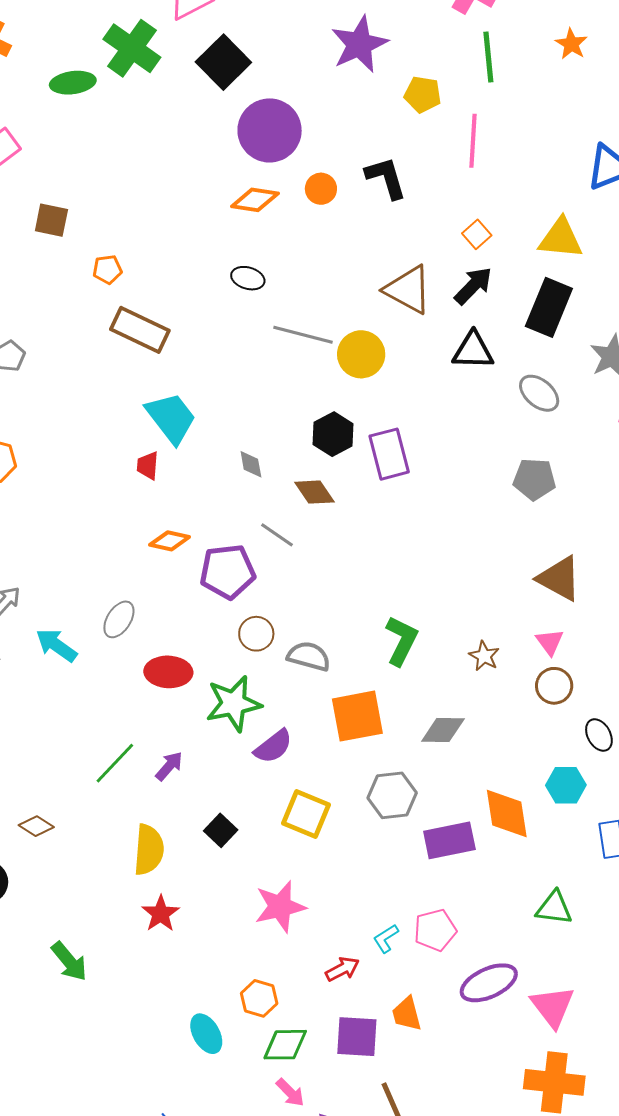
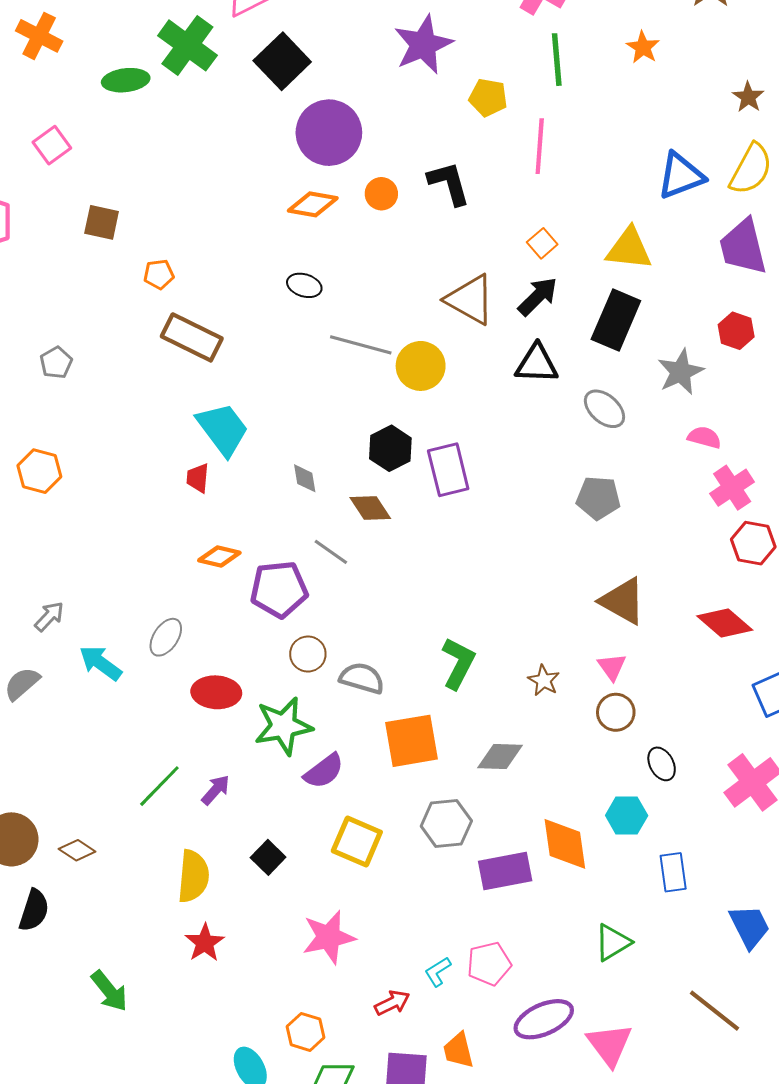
green triangle: (554, 908) -> (613, 942), turned -39

